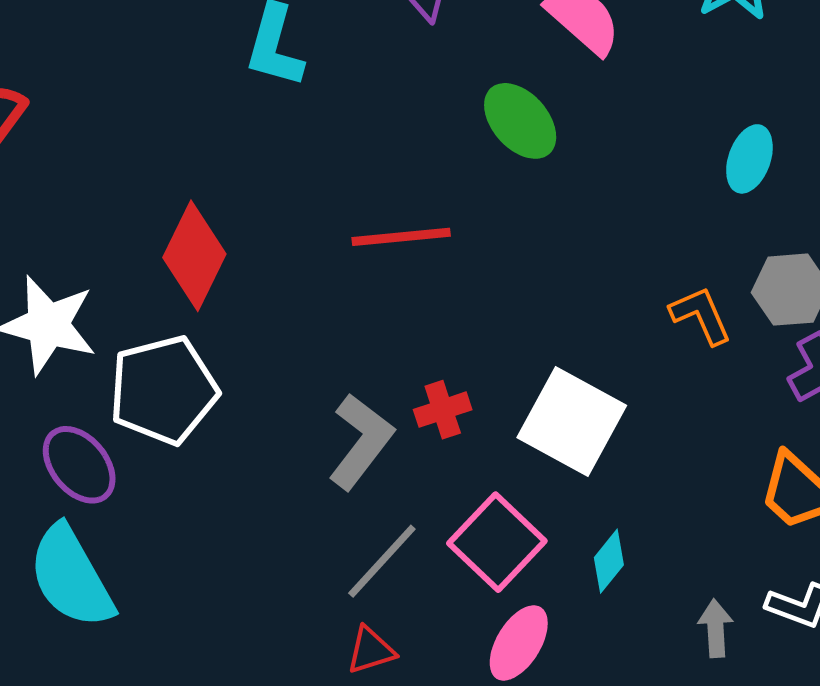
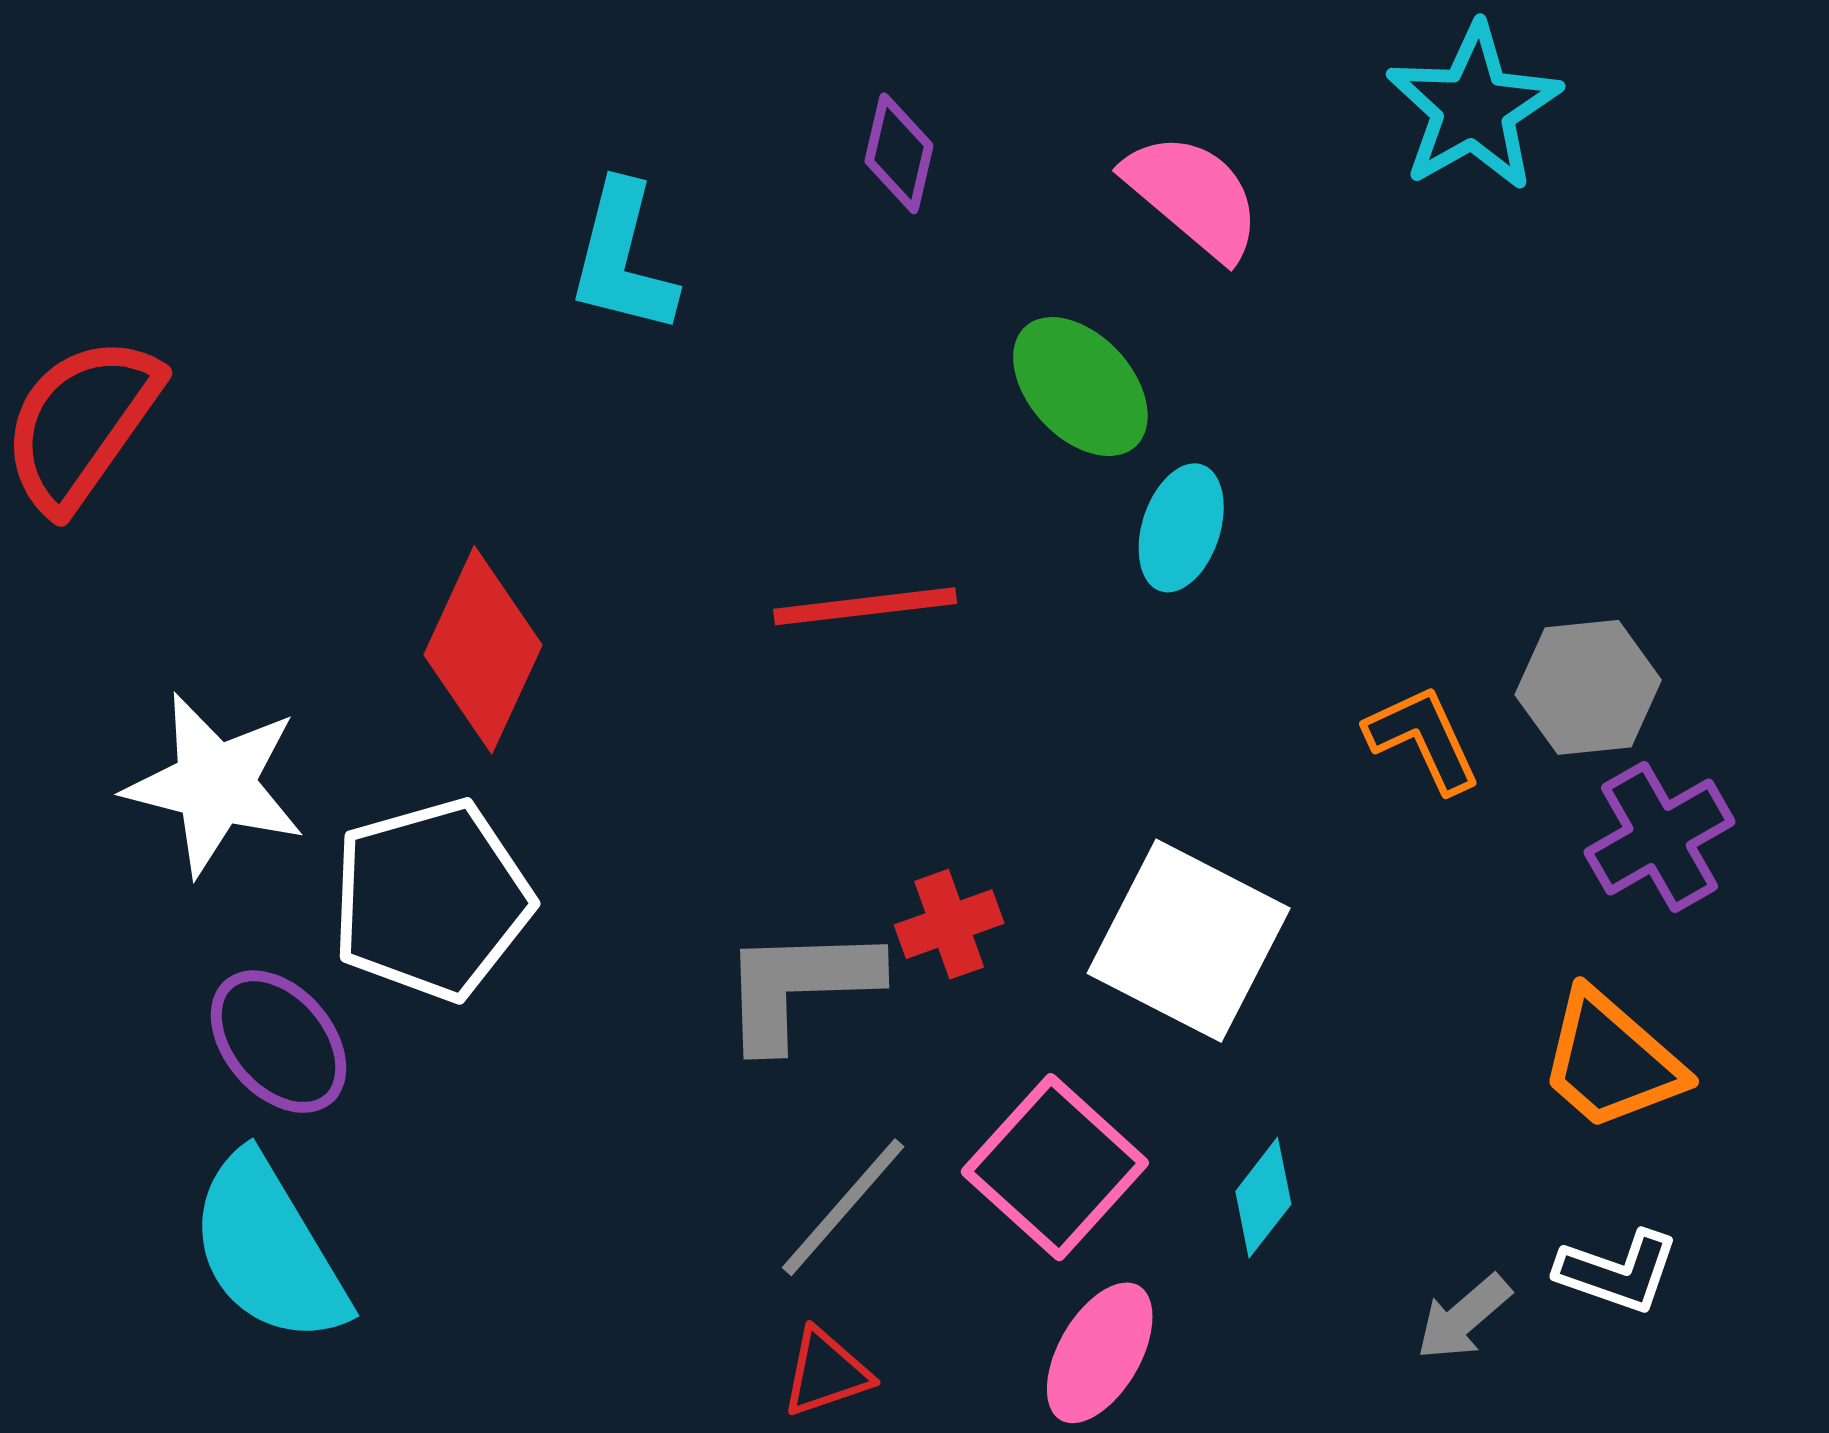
cyan ellipse: (749, 159) -> (1181, 528), moved
gray L-shape: (361, 441) -> (799, 986), turned -128
gray arrow: (716, 628) -> (1463, 1317), turned -126

